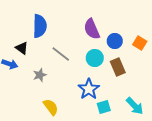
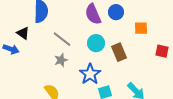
blue circle: (115, 41) -> (116, 12), moved
orange square: (140, 43) -> (141, 28), turned -32
gray star: (40, 75) -> (61, 60), moved

